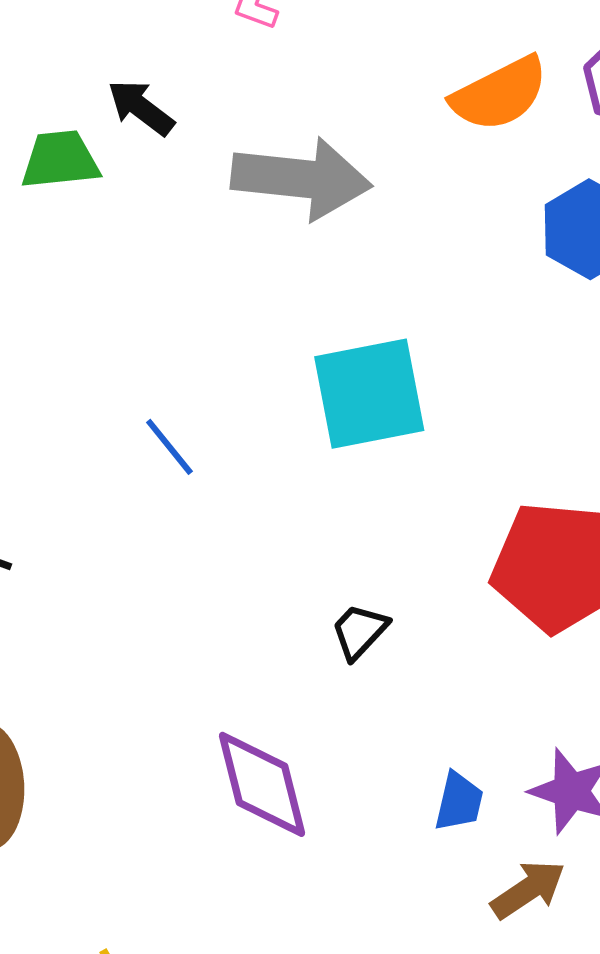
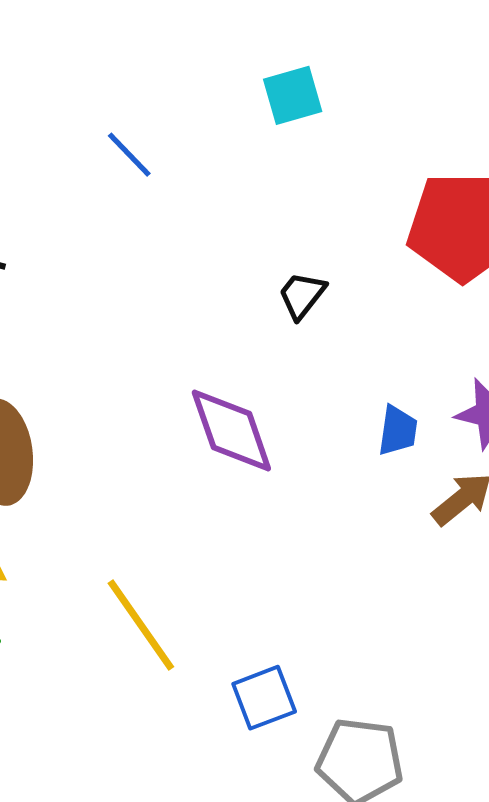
cyan square: (369, 394) -> (293, 95), size x0.6

